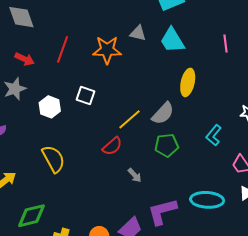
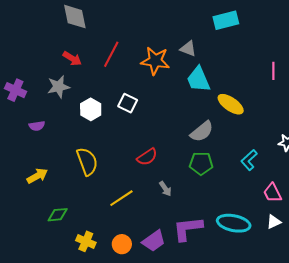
cyan trapezoid: (172, 40) -> (198, 79), moved
yellow ellipse: (188, 82) -> (231, 104), turned -76
yellow line: (129, 119) -> (121, 198), moved
green diamond: (31, 216) -> (58, 215), size x0.7

